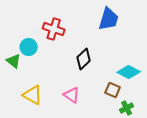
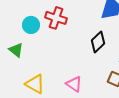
cyan circle: (29, 47) -> (31, 25), moved
black diamond: (84, 59) -> (98, 42), moved

